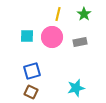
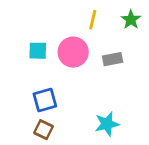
yellow line: (58, 14) -> (93, 20), moved
green star: (84, 14) -> (131, 20), moved

